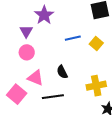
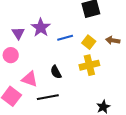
purple star: (44, 15) -> (41, 28), moved
pink circle: (27, 52) -> (11, 55), moved
yellow cross: (96, 86) -> (89, 65), moved

